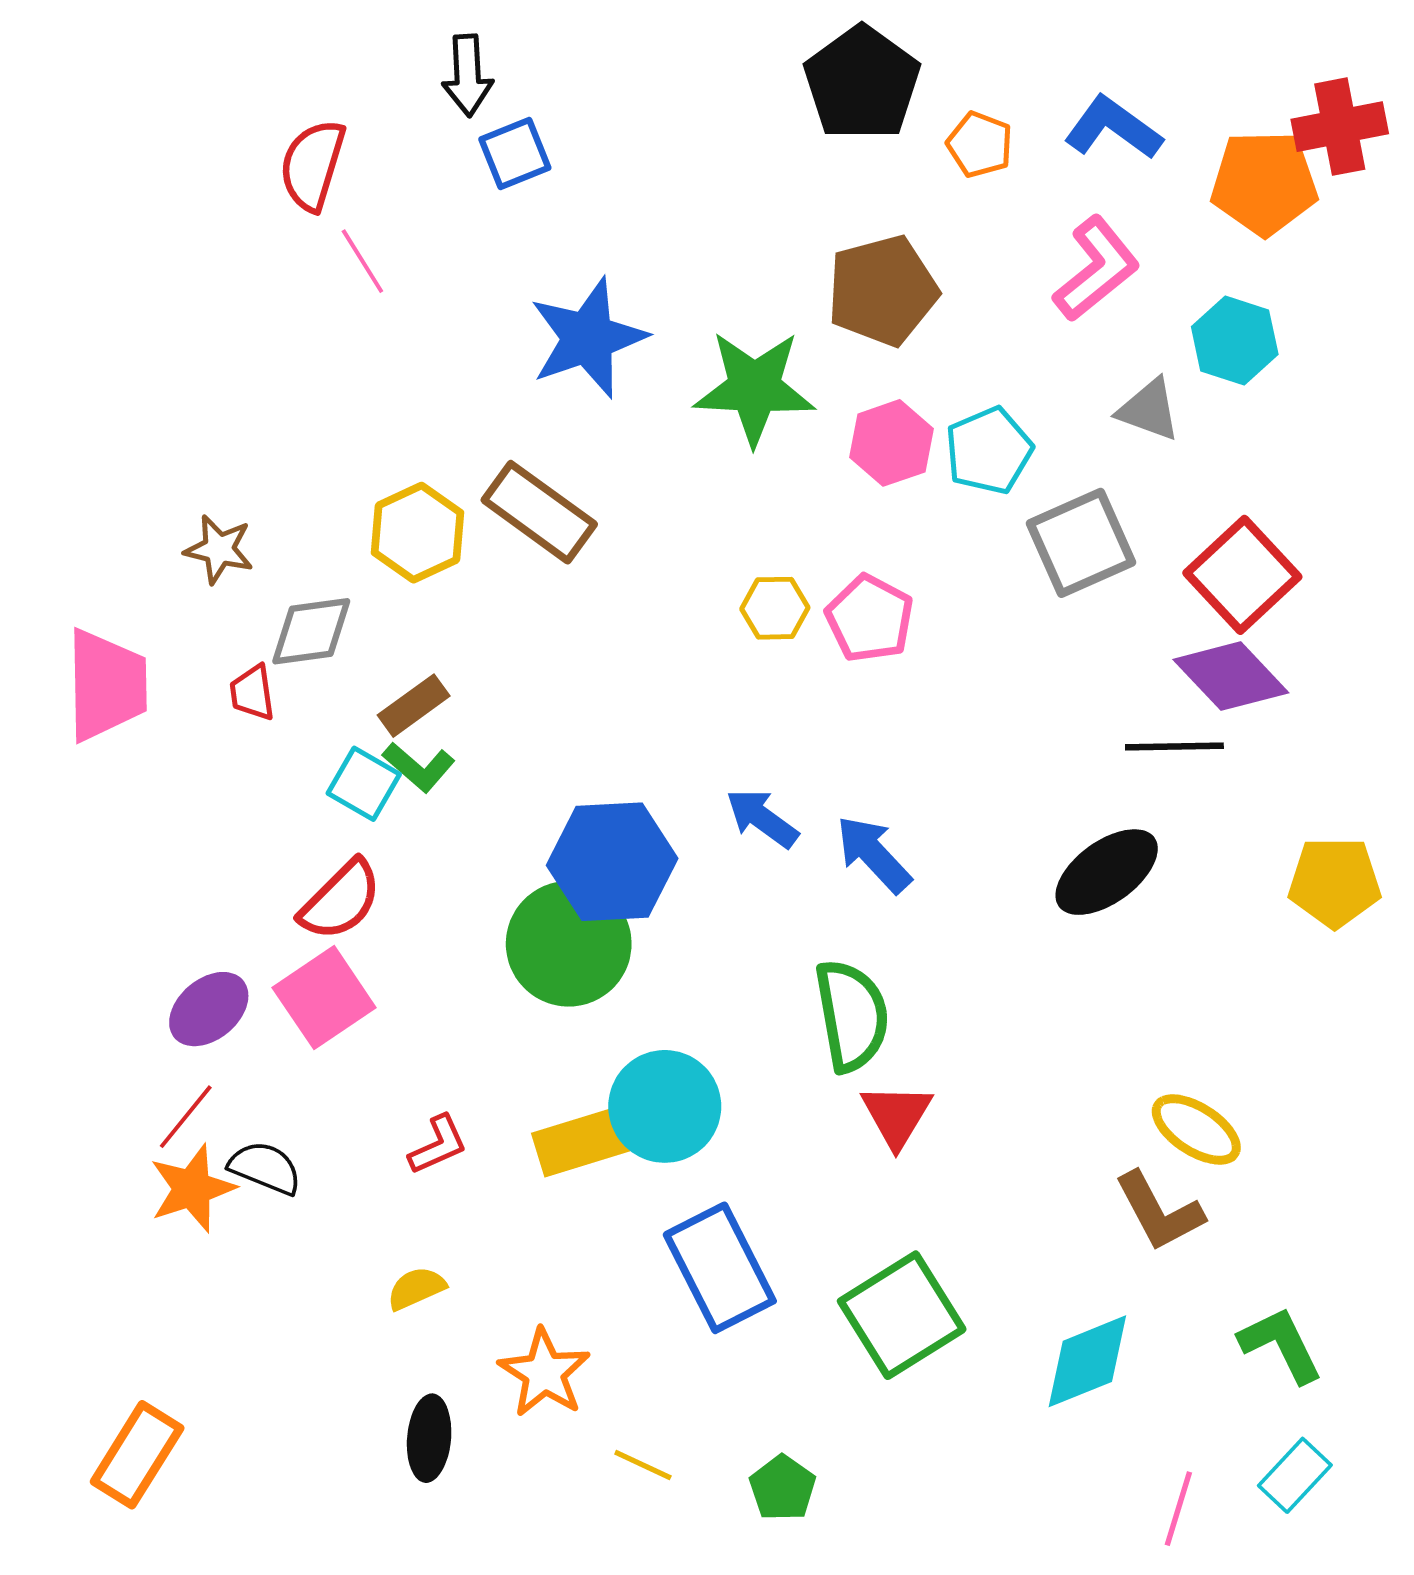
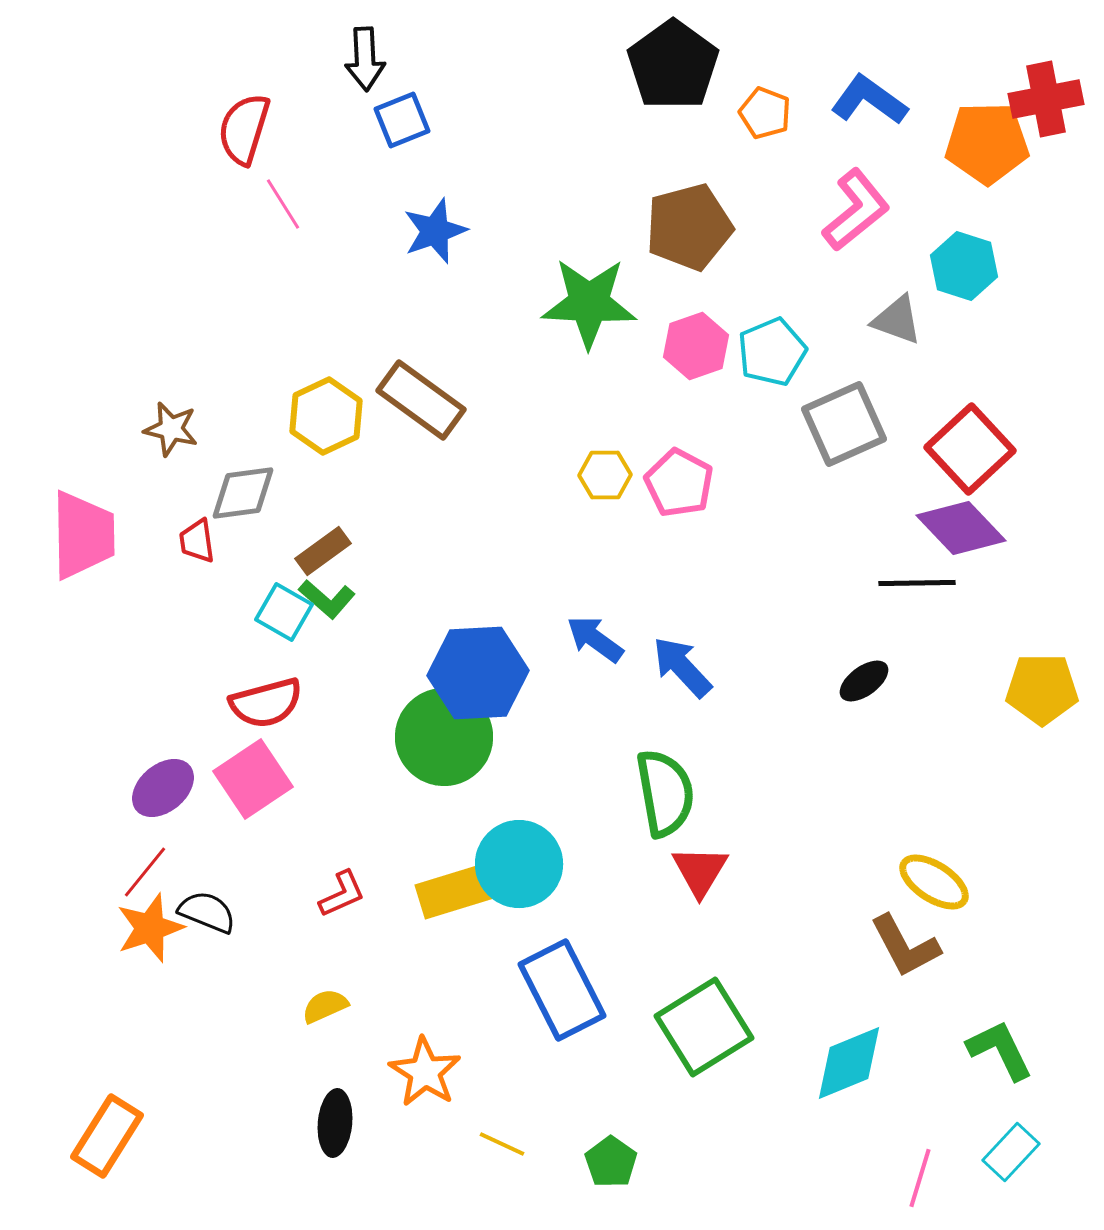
blue star: (588, 338) -> (435, 231), moved, size x0.7
black ellipse: (1107, 872) -> (864, 681), size x0.6
red semicircle: (341, 900) -> (266, 703), turned 30

